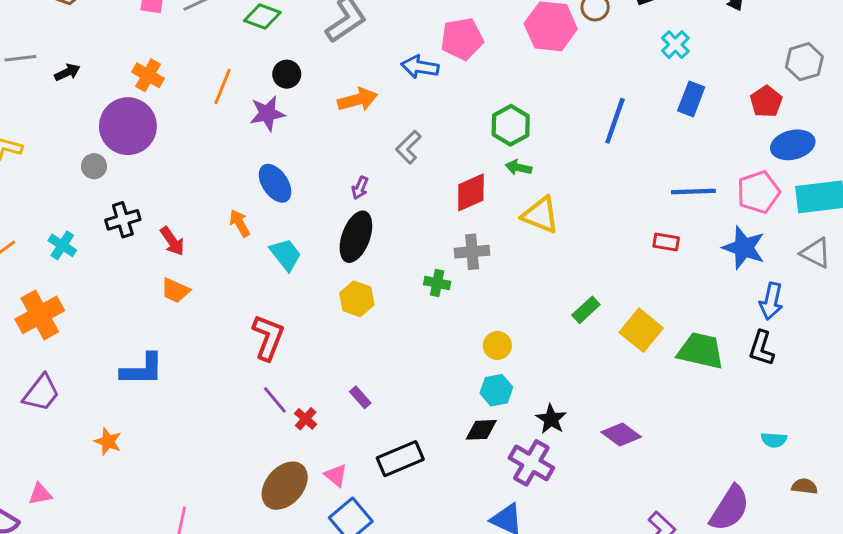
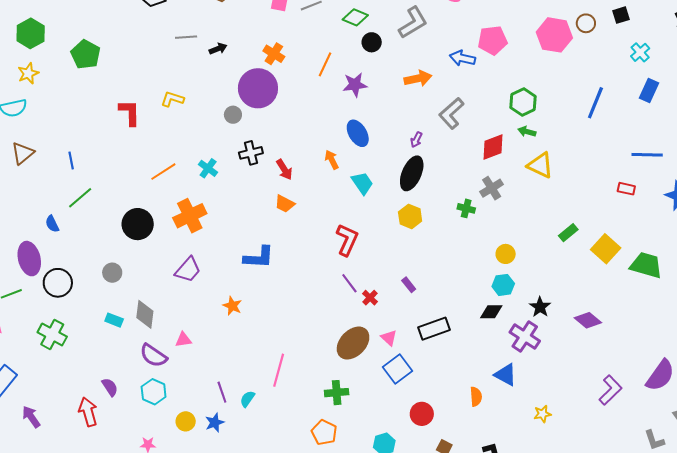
black circle: (287, 74) -> (372, 42), moved
gray L-shape: (408, 147) -> (451, 113), size x1.4
gray cross: (472, 252) -> (492, 188), turned -30

